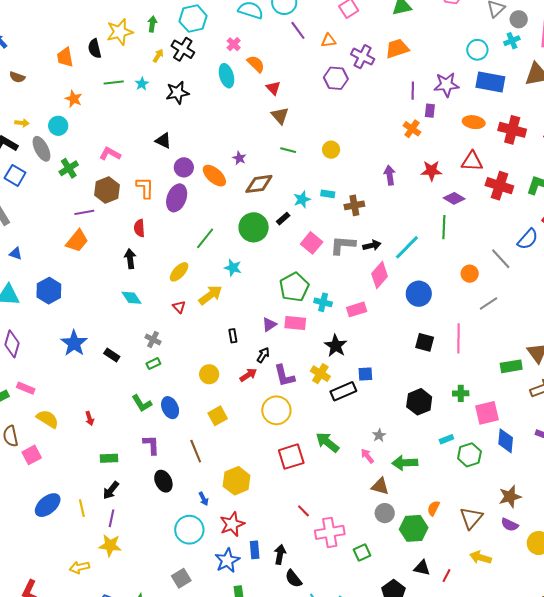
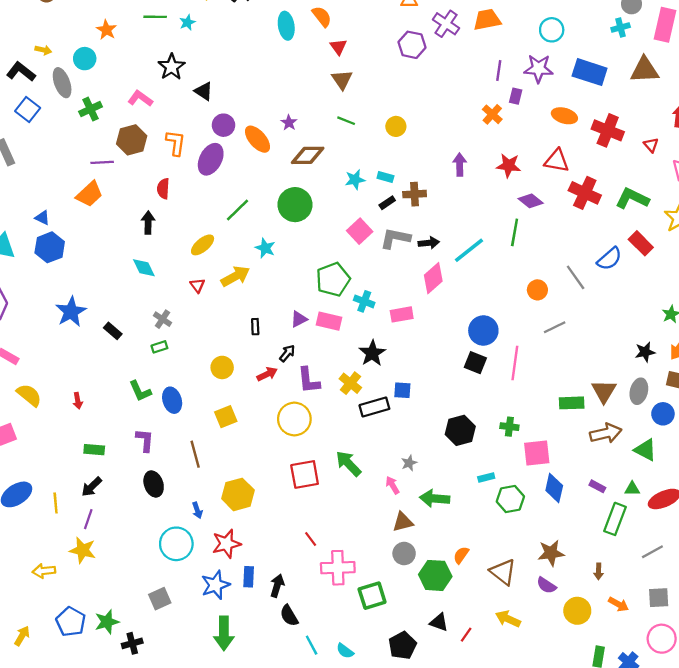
cyan circle: (477, 50) -> (552, 30), moved
black star: (177, 93) -> (172, 67), moved, turned -30
black rectangle: (283, 219) -> (387, 203), moved
blue triangle: (16, 254) -> (42, 218), moved
blue circle: (419, 294) -> (483, 330), moved
brown triangle: (380, 486) -> (403, 522), turned -36
brown triangle: (471, 518) -> (503, 572), turned -40
green square: (362, 552) -> (372, 596), size x1.4

